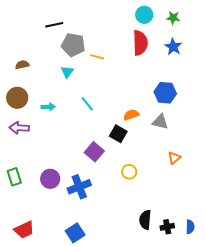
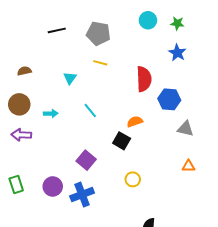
red semicircle: (140, 43) -> (144, 79), moved
gray pentagon: (73, 45) -> (98, 33), moved
gray triangle: (160, 122) -> (185, 129), moved
purple square: (94, 152) -> (86, 160), moved
orange triangle: (174, 158) -> (188, 166), moved, turned 40

